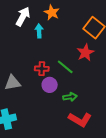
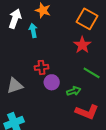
green line: (65, 67) -> (92, 73), moved

